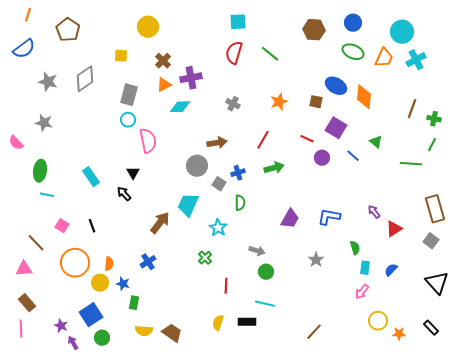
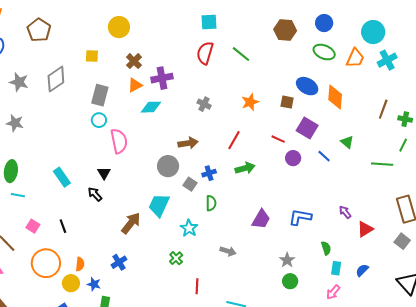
green circle: (266, 272) -> (290, 281), moved

